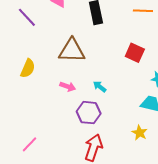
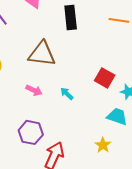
red square: (135, 53) -> (105, 78), moved
purple hexagon: (89, 113) -> (31, 132), moved

